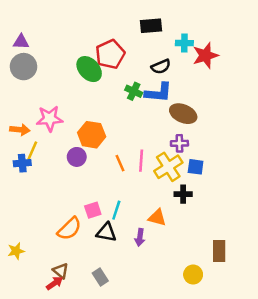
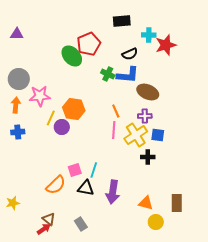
gray circle: (24, 67) -> (19, 79), moved
orange arrow: (20, 130) -> (16, 105), turned -91
yellow line: (32, 151) -> (51, 118), moved
orange line: (120, 163) -> (116, 111), moved
orange triangle: (157, 218) -> (146, 203), moved
purple arrow: (140, 237) -> (113, 192), size x1.6

